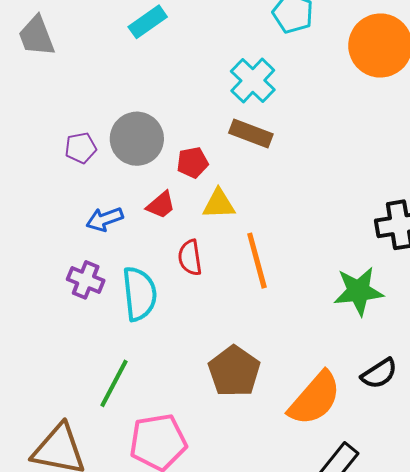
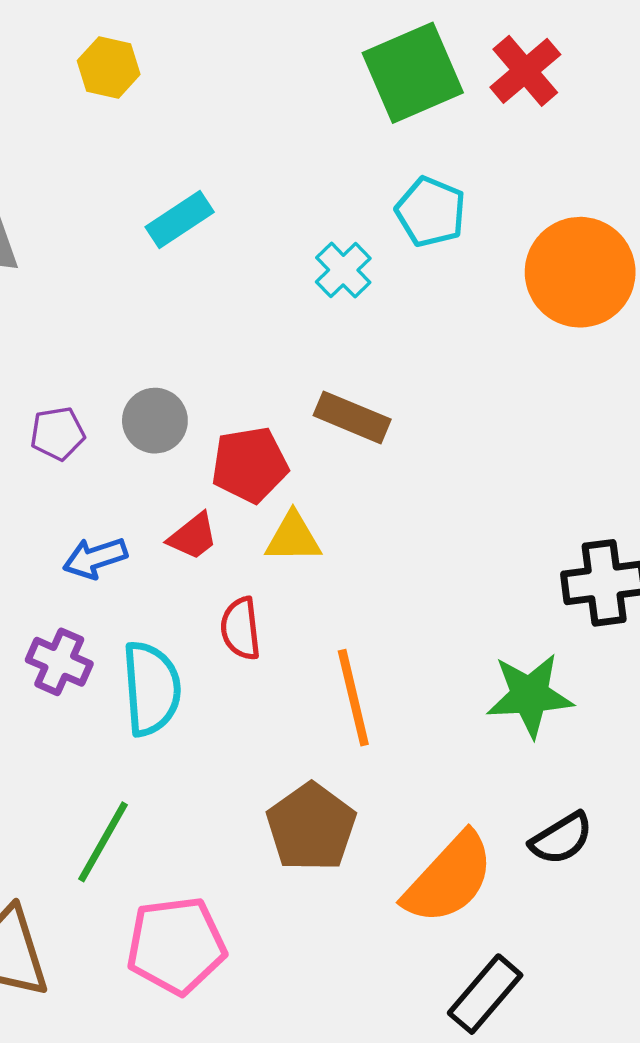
cyan cross: (253, 81) -> (343, 270), moved, size x0.7
gray circle: (137, 139) -> (155, 421), size x0.7
red pentagon: (192, 163) -> (250, 465), size x1.4
orange line: (257, 261) -> (353, 698), moved

